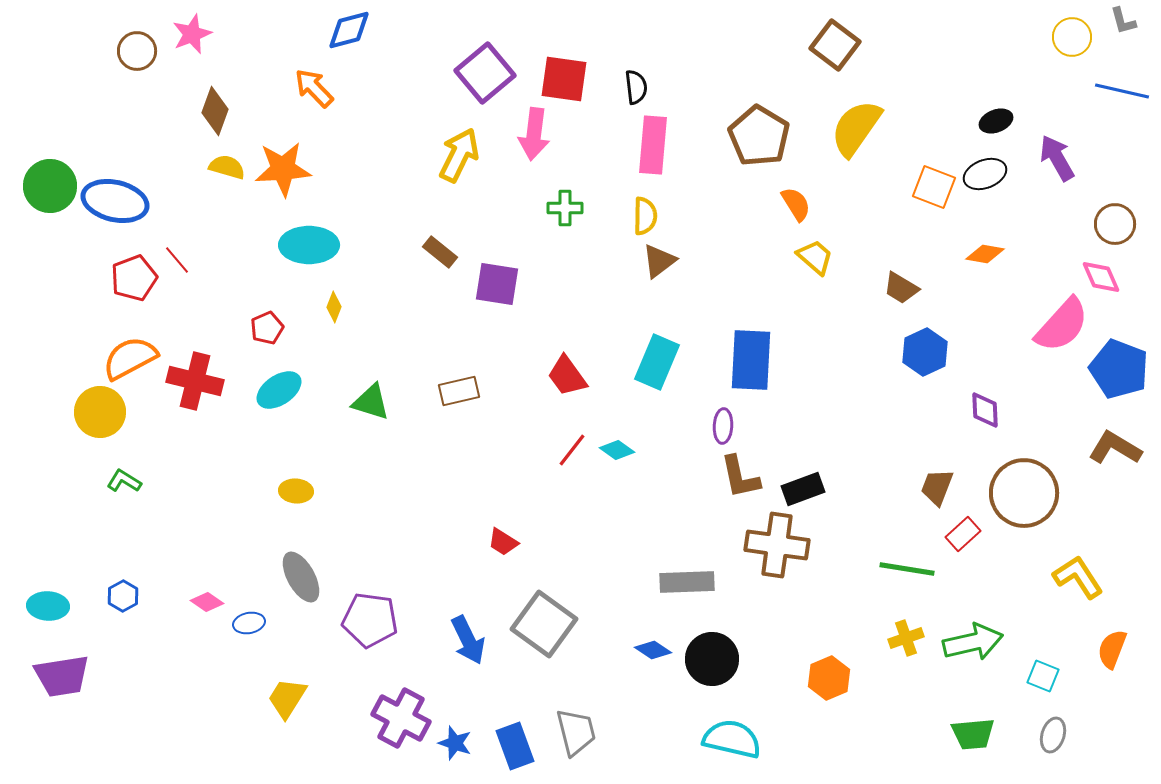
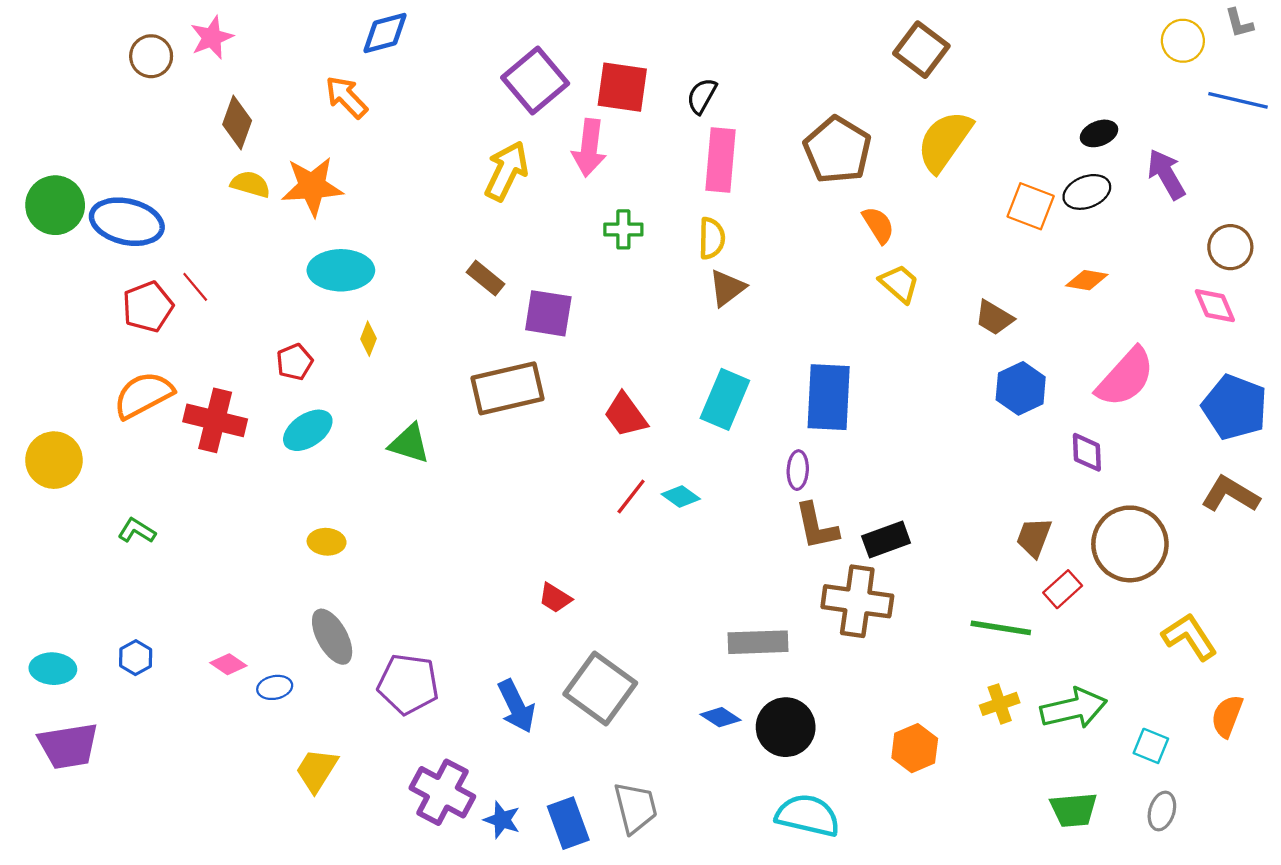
black semicircle: (636, 87) -> (702, 96), turned -144
pink semicircle: (1062, 325) -> (1125, 377), moved
brown rectangle: (459, 391) -> (508, 388), moved, size x1.6
yellow circle: (100, 412) -> (54, 460), moved

